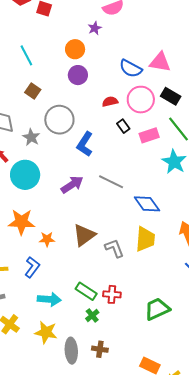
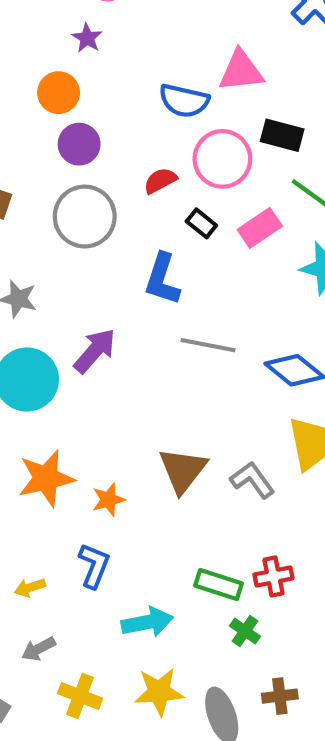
gray circle: (59, 120) -> (85, 217), moved
blue L-shape: (85, 144) -> (162, 279), moved
purple arrow: (72, 185) -> (95, 351), moved

